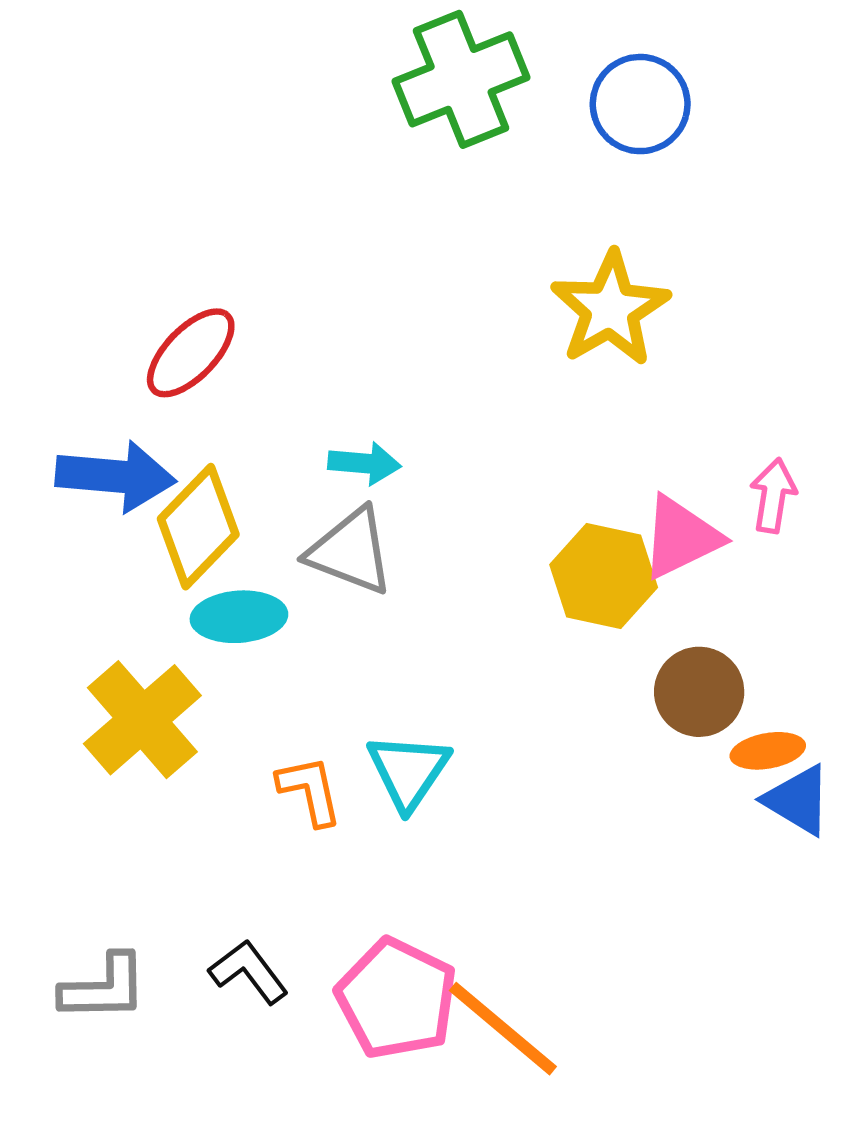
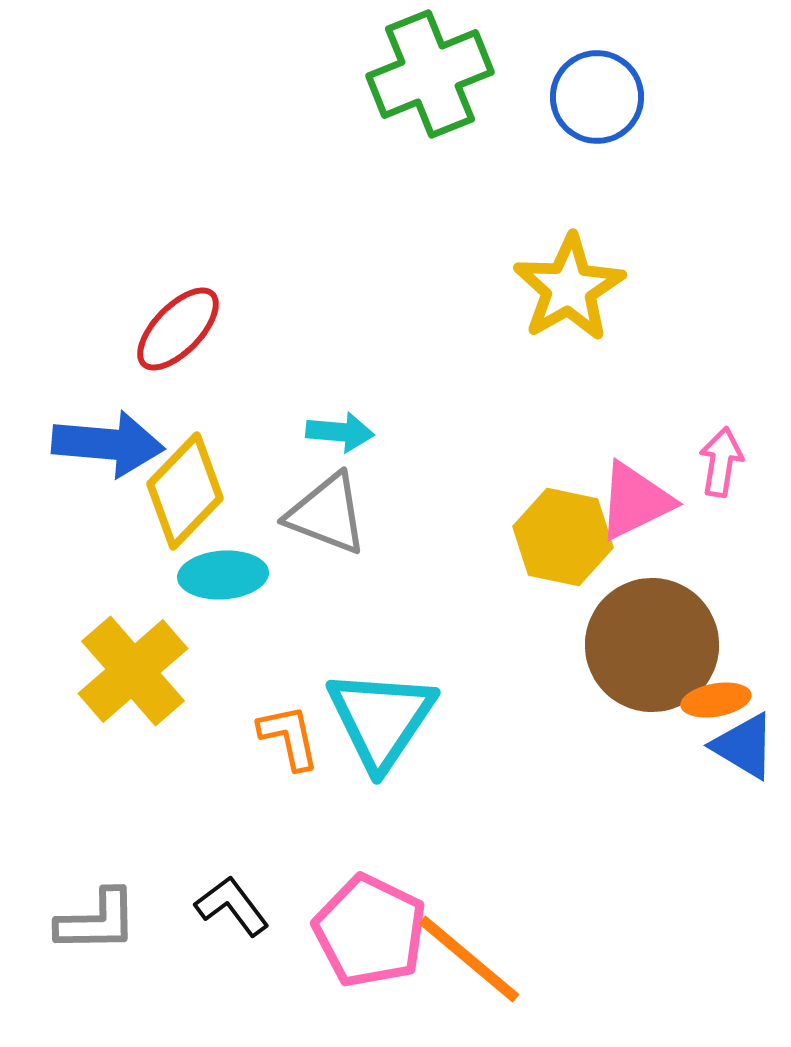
brown circle: (699, 692) -> (652, 645), size x1.6
cyan triangle: (408, 771) -> (381, 719), size x1.4

